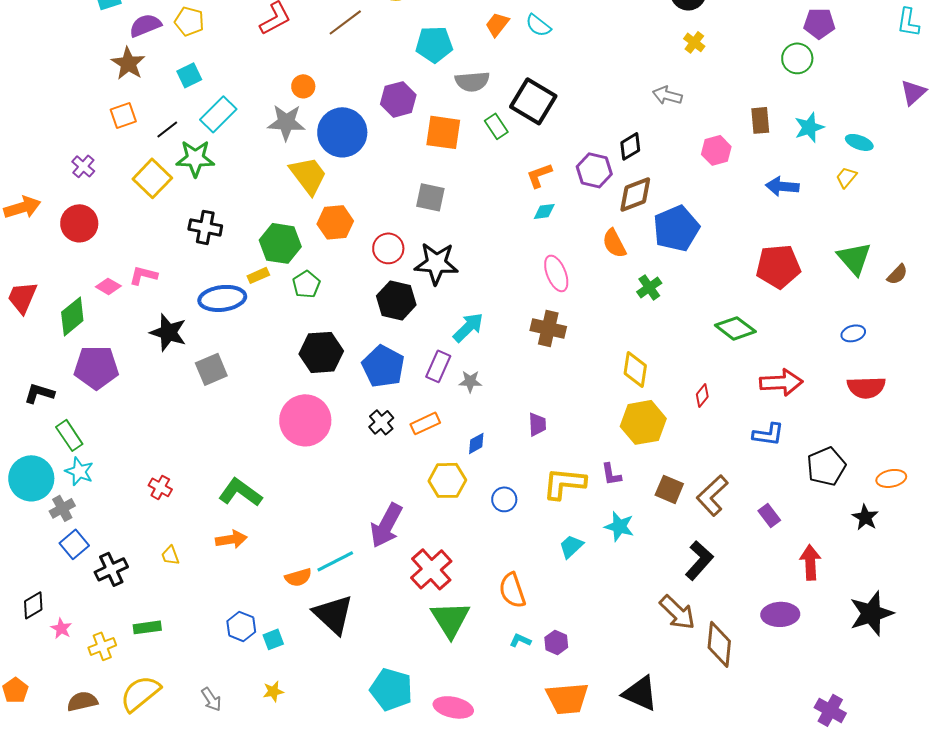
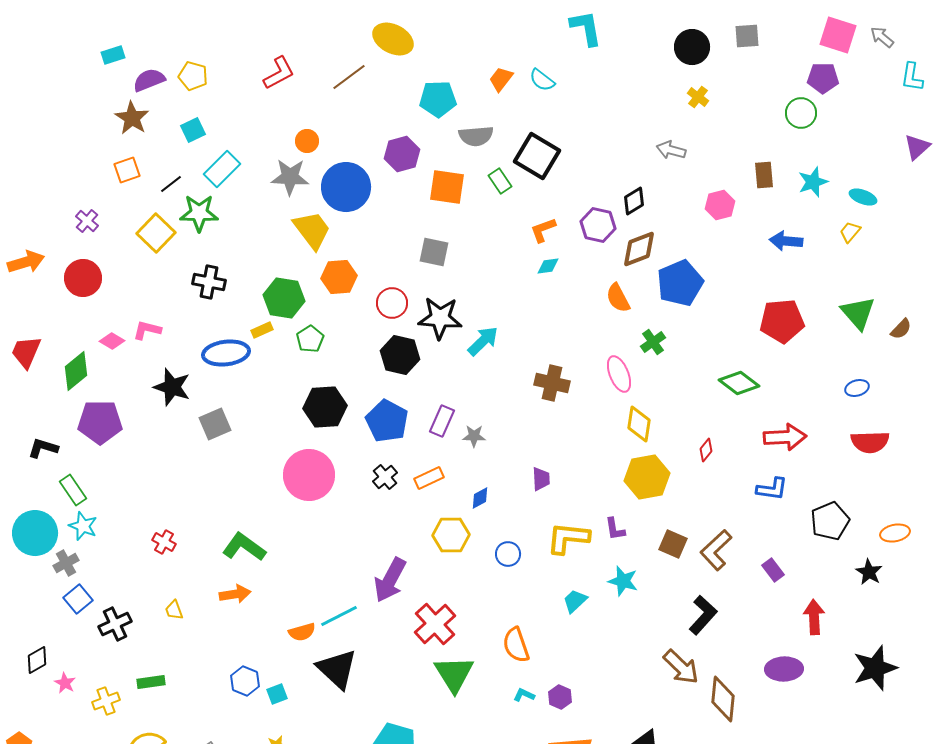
pink ellipse: (556, 273) -> (619, 374), moved
cyan arrow: (468, 327) -> (483, 341), moved

